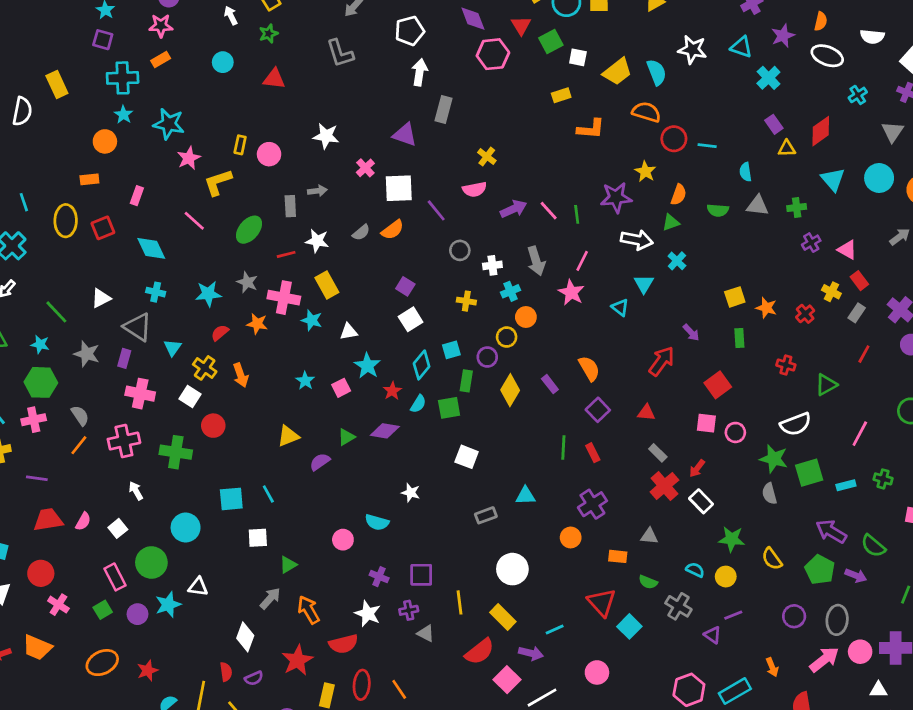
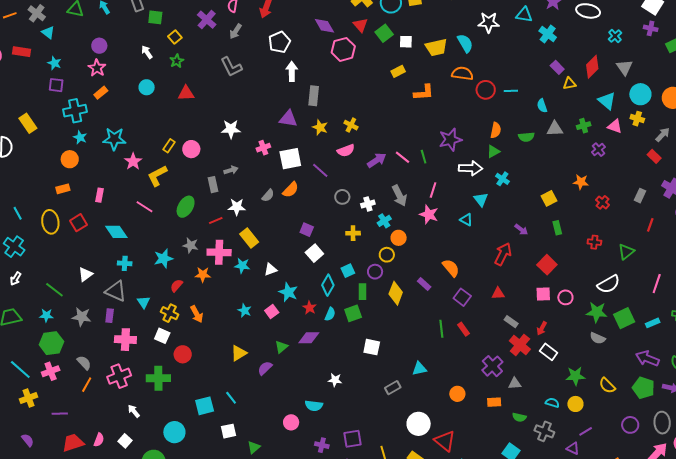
pink star: (161, 26) -> (97, 68), turned -30
yellow trapezoid: (617, 72) -> (436, 47), turned 35
gray triangle: (892, 132) -> (624, 67), moved
yellow rectangle: (240, 145) -> (169, 146), turned 32
pink cross: (365, 168) -> (263, 148), turned 32
yellow star: (645, 172) -> (320, 127), moved
pink triangle: (847, 250) -> (615, 126), moved
red rectangle: (859, 281) -> (654, 156), moved
yellow cross: (831, 292) -> (637, 119), moved
orange star: (766, 308) -> (581, 182), moved
gray semicircle: (769, 494) -> (598, 338), turned -42
purple cross: (592, 504) -> (492, 366), moved
red triangle: (602, 602) -> (445, 441), moved

